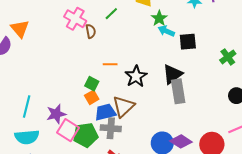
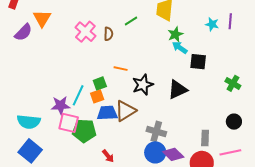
pink cross: (75, 19) -> (85, 32), moved
green cross: (228, 57) -> (233, 83), turned -35
green square: (92, 84) -> (100, 83), turned 32
gray rectangle: (178, 91) -> (205, 138), moved, size x0.7
cyan line: (27, 107) -> (78, 95), moved
gray cross: (111, 128) -> (156, 131), moved
pink square: (68, 130) -> (69, 123), turned -30

